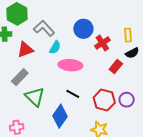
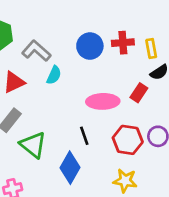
red cross: (102, 43) -> (123, 43), moved, turned 35
pink ellipse: (70, 65) -> (103, 101), moved
black line: (73, 94) -> (84, 136), turned 48

